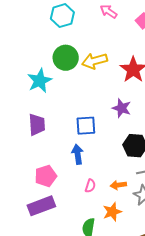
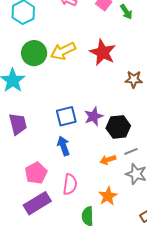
purple star: (122, 108) -> (94, 116), moved, turned -30
orange arrow: (118, 185) -> (108, 160), moved
pink semicircle: (90, 186) -> (70, 184), moved, size x1.5

